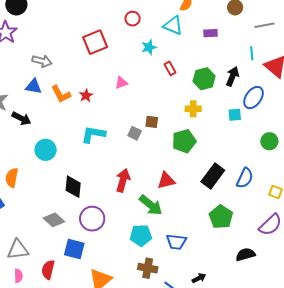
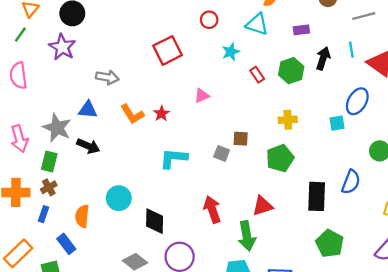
black arrow: (232, 76) -> (323, 58), moved
green hexagon: (204, 79) -> (291, 71), moved
blue triangle: (34, 86) -> (88, 110), moved
cyan circle: (46, 150) -> (119, 198), moved
black rectangle: (213, 176) -> (317, 196), turned -30
blue semicircle: (245, 178) -> (351, 182), moved
red arrow: (123, 180) -> (212, 209), turned -30
green arrow: (151, 205) -> (247, 236), turned 45

